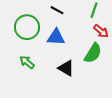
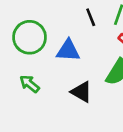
black line: (57, 10) -> (91, 17), moved, turned 40

